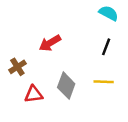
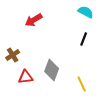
red arrow: (50, 43) -> (34, 20), moved
yellow line: (104, 82) -> (82, 84), moved, turned 63

